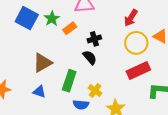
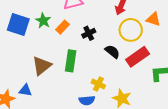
black semicircle: (90, 57) -> (112, 52), moved
green rectangle: (69, 81) -> (71, 61), moved
blue triangle: (39, 92) -> (25, 90), moved

